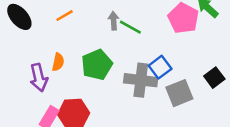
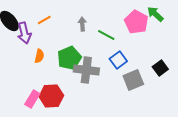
green line: (130, 27) -> (106, 35), moved
purple arrow: (39, 78) -> (24, 33), moved
gray cross: (141, 80) -> (86, 70), moved

